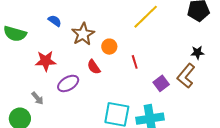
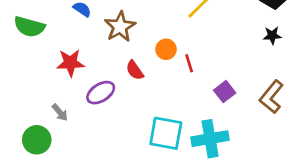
orange circle: (109, 47) -> (166, 49), moved
black star: (197, 53) -> (272, 35), moved
brown L-shape: (186, 76) -> (271, 97), moved

